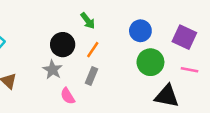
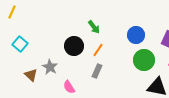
gray star: (53, 70) -> (50, 67), moved
pink semicircle: (68, 96) -> (69, 87), moved

